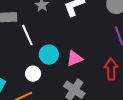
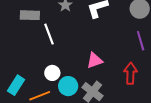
cyan circle: (49, 55) -> (68, 86), moved

